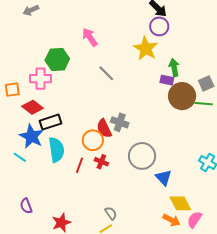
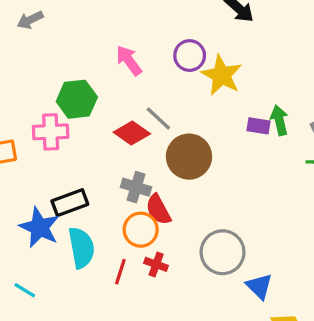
purple circle: (159, 26) -> (190, 56), moved
green arrow: (174, 68) -> (279, 120), moved
brown circle: (182, 96) -> (189, 157), moved
red diamond: (32, 107) -> (132, 133), moved
gray cross: (120, 122) -> (136, 187), moved
cyan line: (20, 157) -> (25, 290), moved

